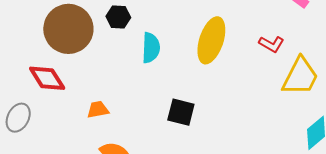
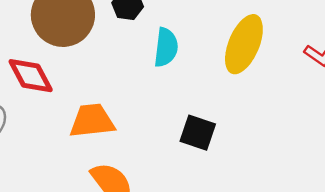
orange trapezoid: (98, 110) -> (92, 121), size x1.6

